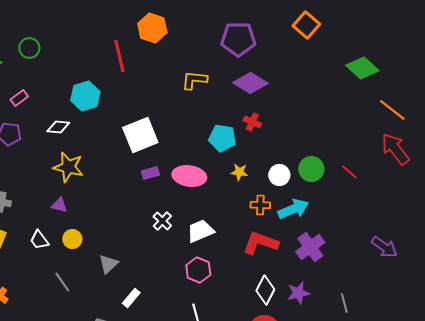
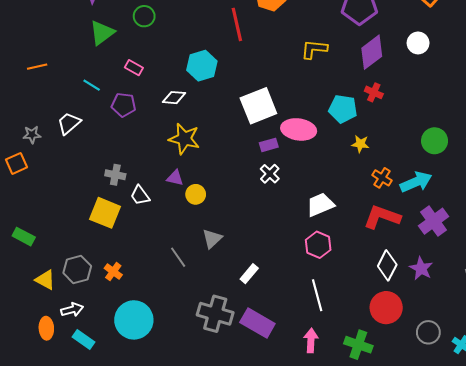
purple diamond: (250, 83) -> (372, 52), turned -68
pink rectangle: (19, 98) -> (134, 68), turned 66
white circle: (279, 175) -> (418, 43), moved
pink ellipse: (189, 176) -> (299, 129), moved
orange cross: (260, 205) -> (382, 178), turned 30
white cross: (162, 221) -> (270, 174), moved
yellow circle: (72, 239) -> (196, 194), moved
white trapezoid: (39, 240) -> (140, 195), moved
gray triangle: (108, 264) -> (212, 239), moved
purple star: (298, 293) -> (421, 268), turned -30

